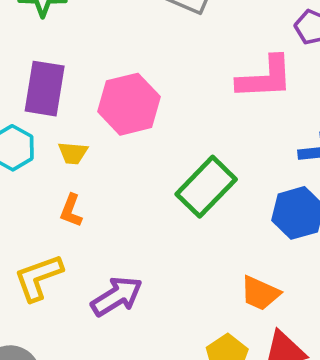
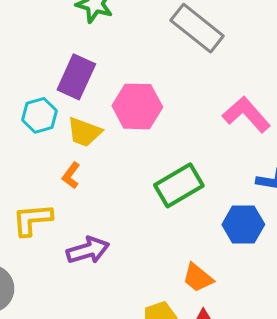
pink L-shape: (265, 78) -> (246, 115), turned -144
yellow trapezoid: (73, 153) -> (84, 132), size x1.5

